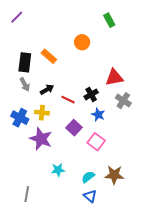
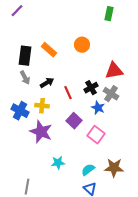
green rectangle: (109, 20) -> (109, 14), turned 40
orange circle: (82, 42) -> (82, 45), moved
red line: (68, 100) -> (68, 93), turned 40
gray cross: (123, 101) -> (111, 94), moved

